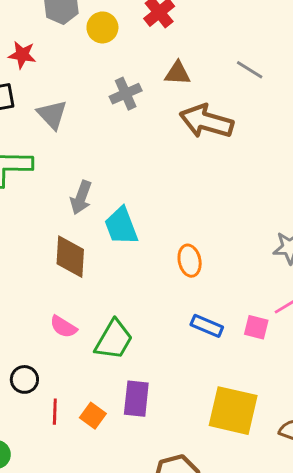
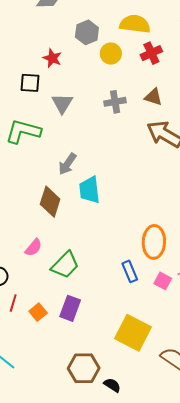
orange ellipse: (190, 261) -> (154, 242), moved, size x1.5
blue rectangle: (207, 326) -> (130, 271), turned 30
pink semicircle: (63, 327) -> (33, 248), turned -96

